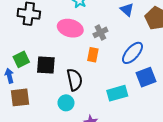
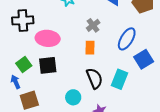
pink ellipse: (70, 28) -> (48, 38), moved
black semicircle: (75, 80) -> (94, 78), moved
cyan rectangle: (117, 93) -> (119, 79), turned -42

